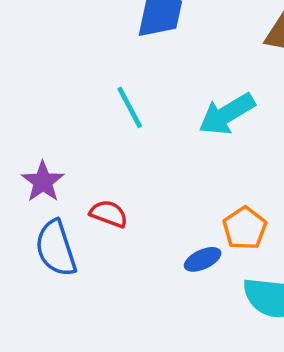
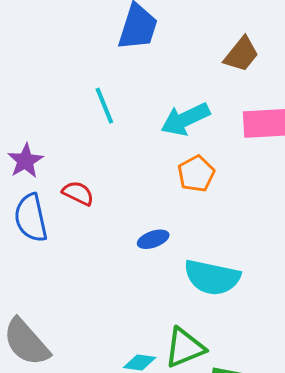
orange pentagon: (245, 228) -> (196, 174), moved

